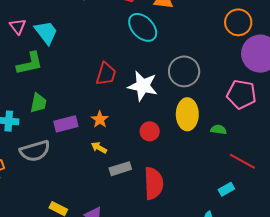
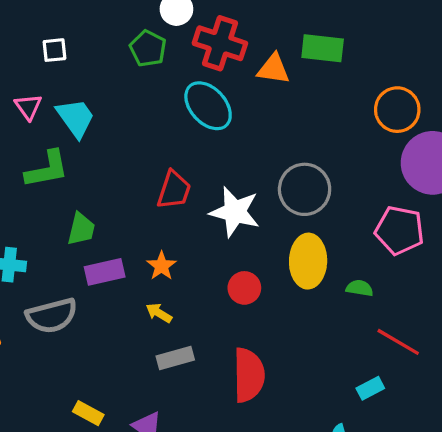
cyan ellipse: (143, 27) -> (208, 106), moved
green trapezoid: (38, 103) -> (81, 229), moved
gray rectangle: (120, 169) -> (175, 358), moved

